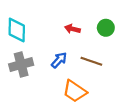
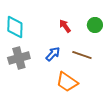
red arrow: (72, 29) -> (65, 26), turned 40

